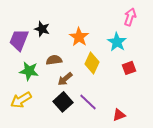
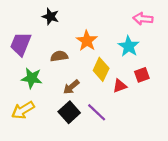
pink arrow: (130, 17) -> (143, 19), turned -102
black star: (42, 29) -> (50, 17), moved
brown semicircle: (54, 60) -> (59, 56), moved
red triangle: (119, 115) -> (120, 86), moved

